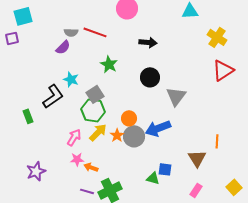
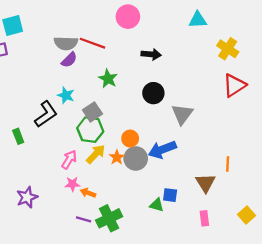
gray semicircle: (71, 32) -> (66, 43), size x1.5
purple semicircle: (63, 47) -> (69, 60), moved
pink rectangle: (196, 190) -> (204, 218), turned -40

